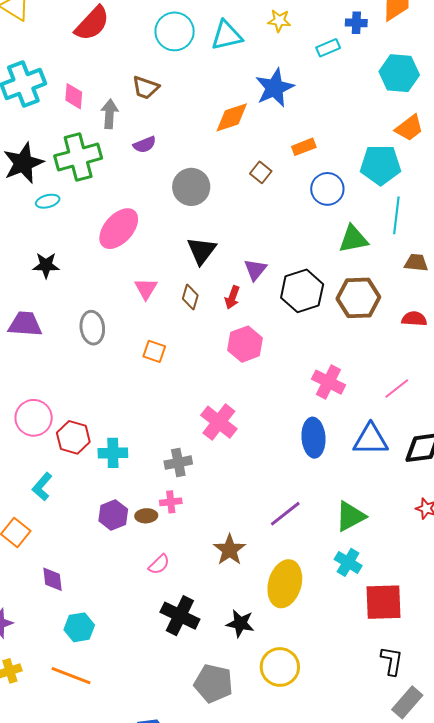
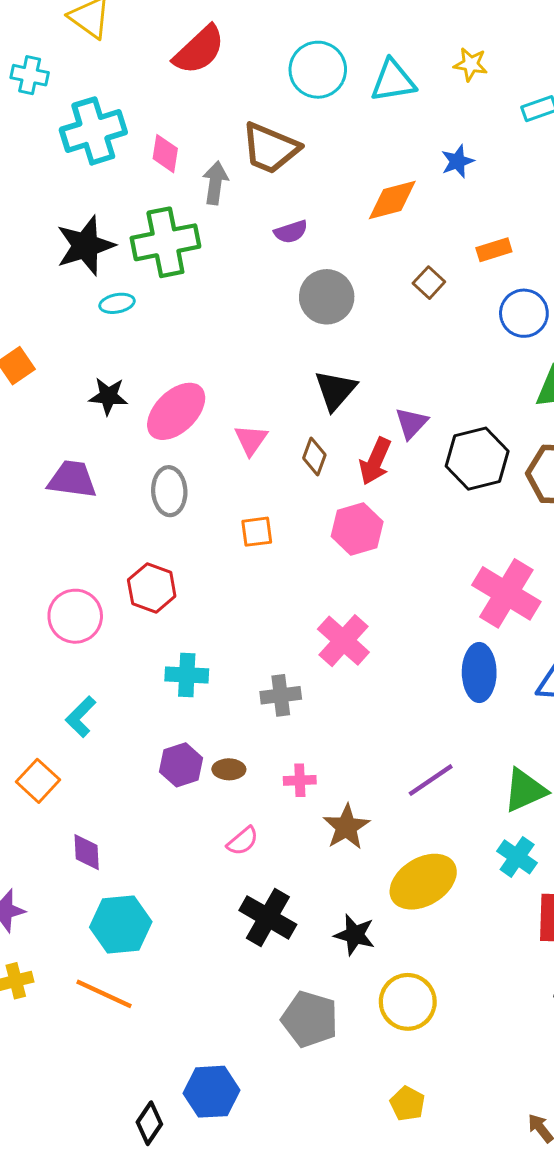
brown trapezoid: (146, 88) -> (270, 148), size x1.5
blue star: (275, 88) -> (457, 161), size x0.6
purple semicircle: (145, 145) -> (291, 232), moved
pink ellipse: (119, 229) -> (176, 411), moved
red arrow: (232, 297) -> (375, 461), size x1.4
pink hexagon: (245, 344) -> (357, 529), moved
orange square: (154, 351) -> (257, 532), turned -30
pink cross: (328, 382) -> (506, 593), size x1.4
red hexagon: (73, 437) -> (152, 588), moved
pink cross: (171, 502) -> (300, 780), moved
yellow ellipse: (285, 584) -> (423, 882), turned 39
cyan hexagon: (79, 627) -> (121, 924), size x1.4

